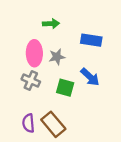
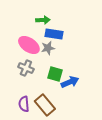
blue rectangle: (91, 40) -> (54, 34), moved
pink ellipse: (34, 53) -> (29, 45), turned -55
blue arrow: (90, 77) -> (70, 82), moved, turned -66

